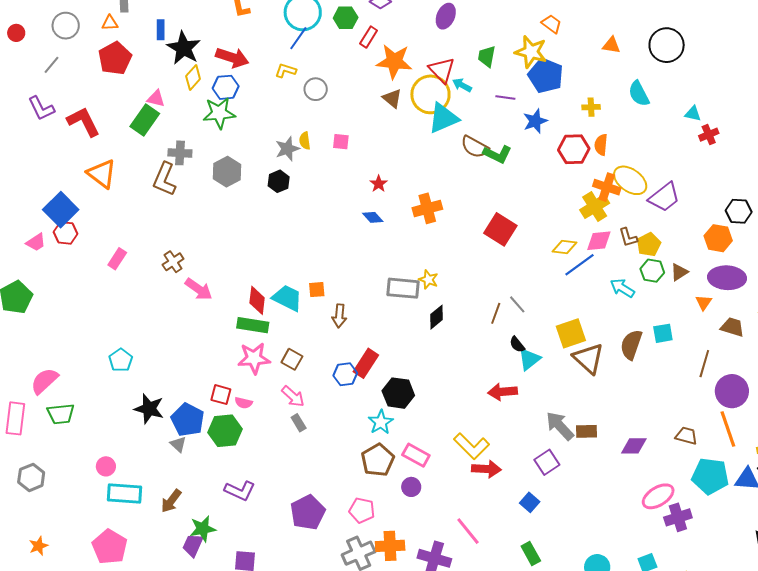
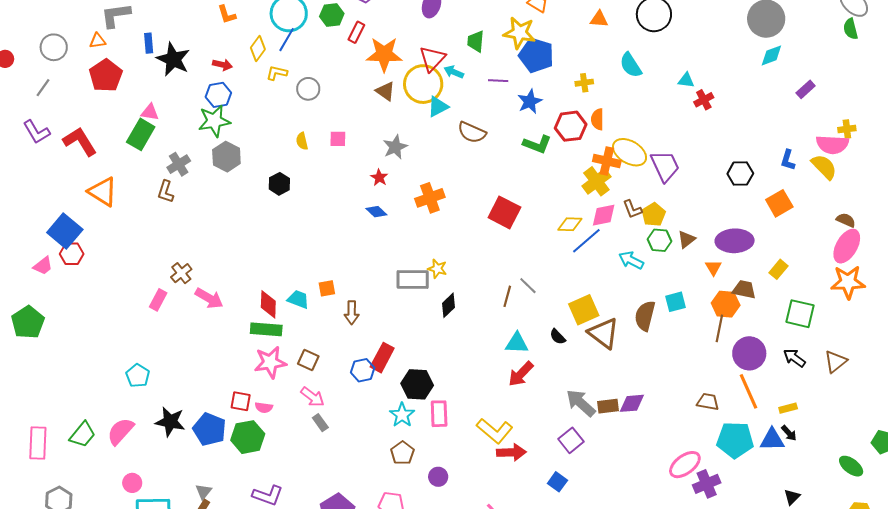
red arrow: (232, 58) -> (222, 65), size x0.6
red triangle: (442, 70) -> (432, 59), turned 32
yellow diamond: (193, 78) -> (258, 48), moved
cyan triangle: (443, 118) -> (438, 107), size x0.7
gray star: (287, 149) -> (395, 147), moved
gray cross: (180, 153) -> (179, 164), turned -30
green L-shape: (497, 154) -> (537, 144), moved
gray hexagon: (227, 172) -> (226, 157), moved
brown L-shape: (165, 179) -> (166, 192), size x0.7
purple trapezoid: (664, 197) -> (665, 166), turned -72
orange hexagon: (718, 238) -> (726, 304), moved
pink rectangle: (117, 259) -> (158, 300), moved
cyan trapezoid: (287, 298) -> (298, 299), size x0.7
black semicircle: (517, 344) -> (558, 337), moved
cyan triangle: (529, 359) -> (517, 343), moved, turned 45
pink semicircle: (44, 381) -> (120, 431), moved
red arrow: (503, 392) -> (521, 374), turned -36
green trapezoid: (61, 414) -> (83, 435), turned -40
gray triangle: (178, 444) -> (204, 492), moved, turned 30
purple diamond: (634, 446) -> (632, 403), moved
pink rectangle: (416, 455) -> (439, 414), moved, turned 64
brown pentagon: (378, 460) -> (402, 453), size x0.7

